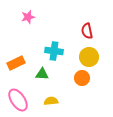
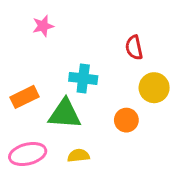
yellow circle: (89, 57) -> (154, 88), moved
green triangle: (42, 74) -> (65, 114), size x1.6
pink ellipse: (18, 100) -> (28, 154), turned -70

